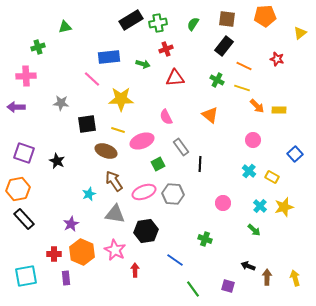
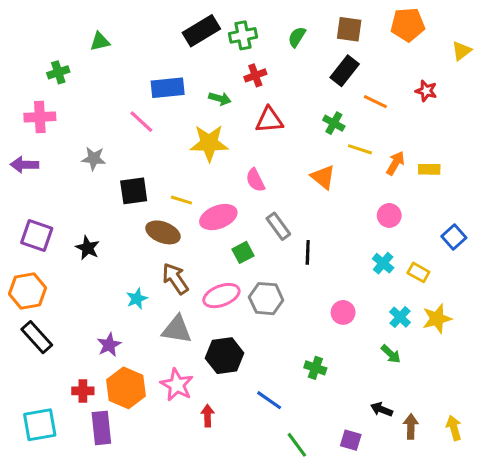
yellow line: (242, 88) -> (360, 149), moved
yellow star: (121, 99) -> (209, 143), moved
orange arrow: (257, 106) -> (395, 163), turned -105
purple rectangle: (66, 278) -> (101, 428), size x1.5

